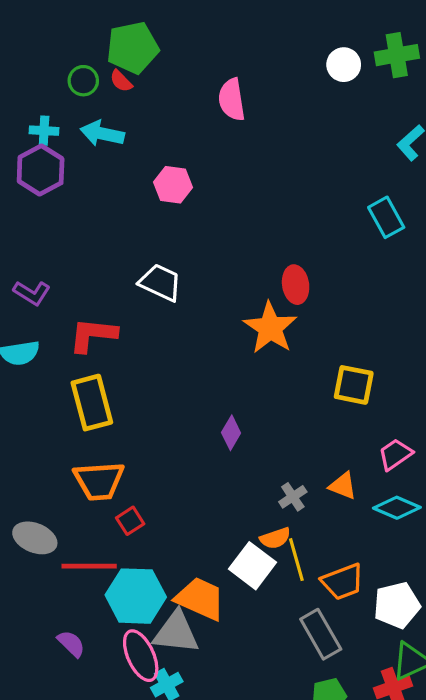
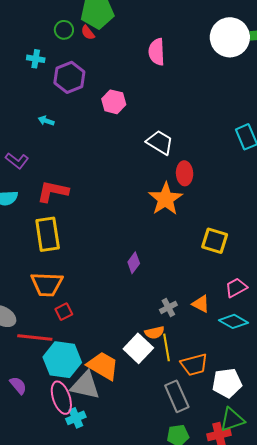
white circle: (344, 65) -> (230, 37), size x1.8
cyan arrow: (102, 134) -> (46, 121), moved, size x0.6
purple hexagon: (41, 170) -> (69, 77), moved
white trapezoid: (160, 283) -> (160, 142), moved

